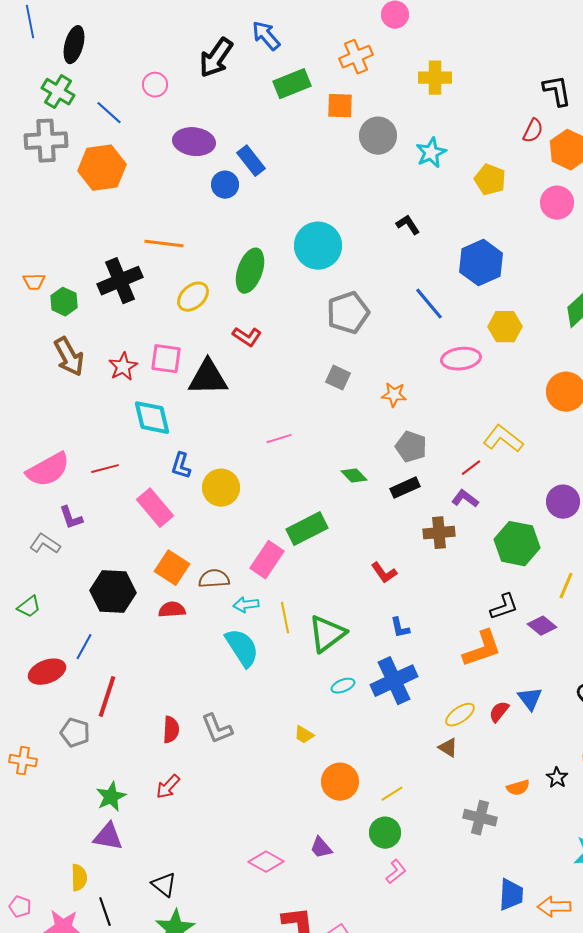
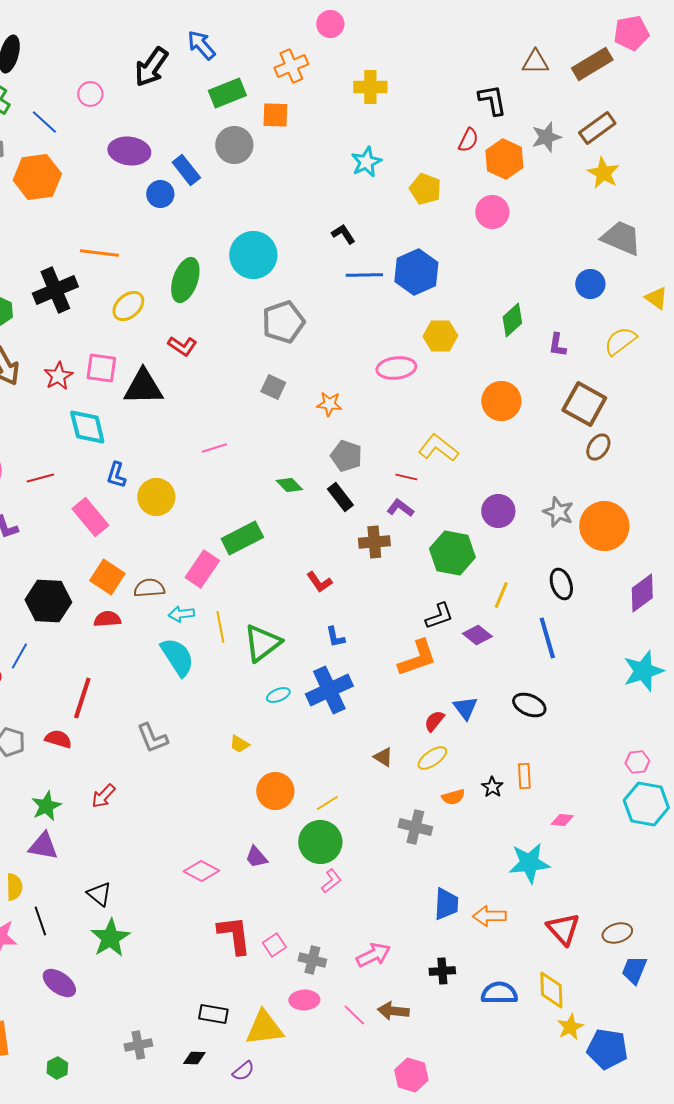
gray circle: (378, 136) -> (234, 145), moved
blue line: (429, 304) -> (364, 275), moved, turned -51
red line: (471, 468) -> (406, 477), turned 50
black rectangle: (405, 488) -> (340, 497), turned 76
red line: (107, 697) -> (82, 698), moved
yellow ellipse: (460, 715) -> (432, 758), moved
red semicircle: (171, 730) -> (58, 739), moved, turned -76
green circle: (385, 833) -> (320, 842), size x1.4

